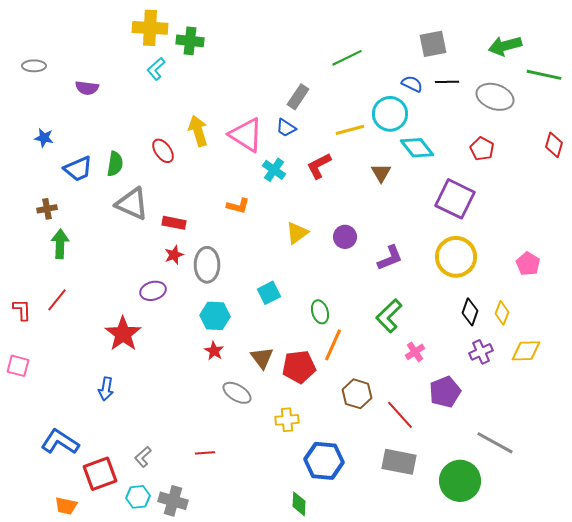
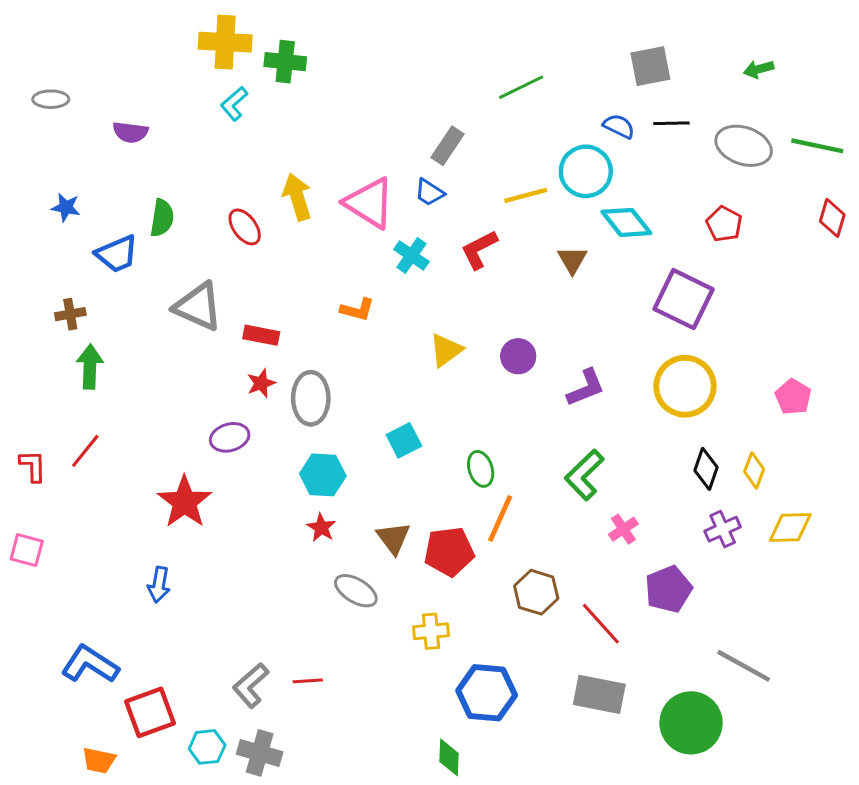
green arrow: (505, 46) -> (759, 69), size x0.6
green line: (544, 75) -> (817, 146), moved
green semicircle: (115, 164) -> (162, 218), moved
gray L-shape: (143, 457) -> (251, 685), moved, size x1.4

